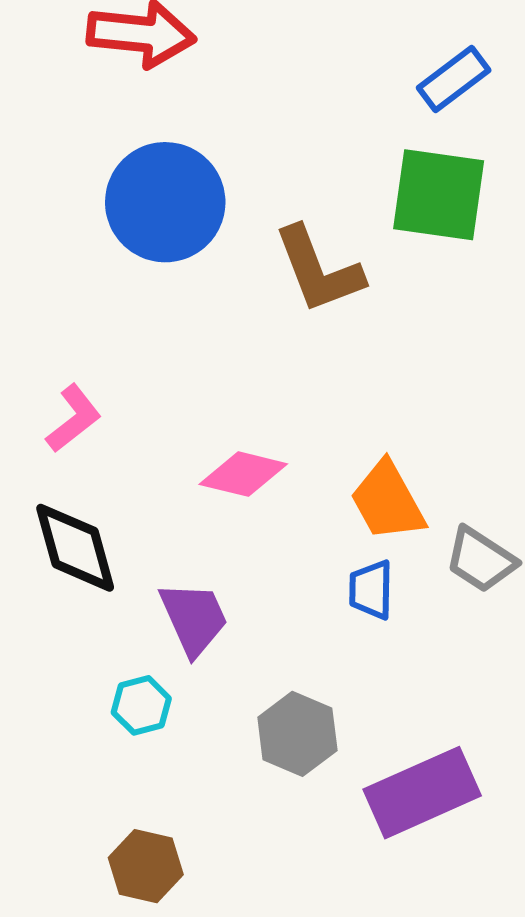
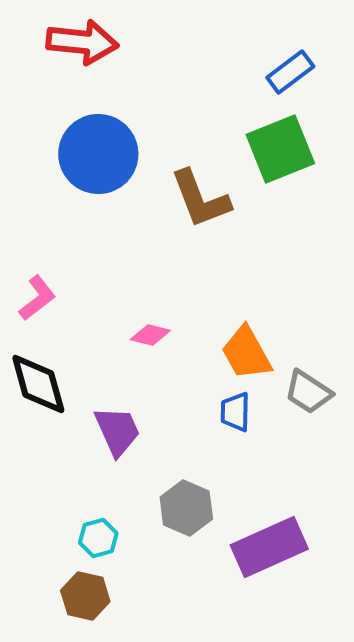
green square: (439, 195) -> (280, 149), turned -30
pink diamond: (243, 474) -> (150, 335), size x0.7
cyan hexagon: (141, 705) -> (98, 538), moved

